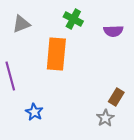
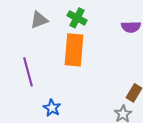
green cross: (73, 19) -> (77, 18), moved

